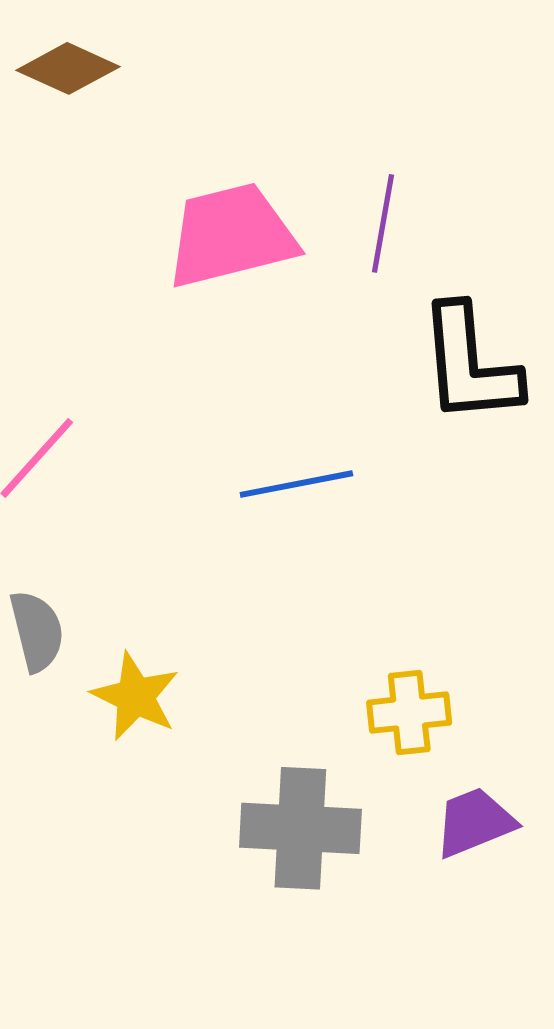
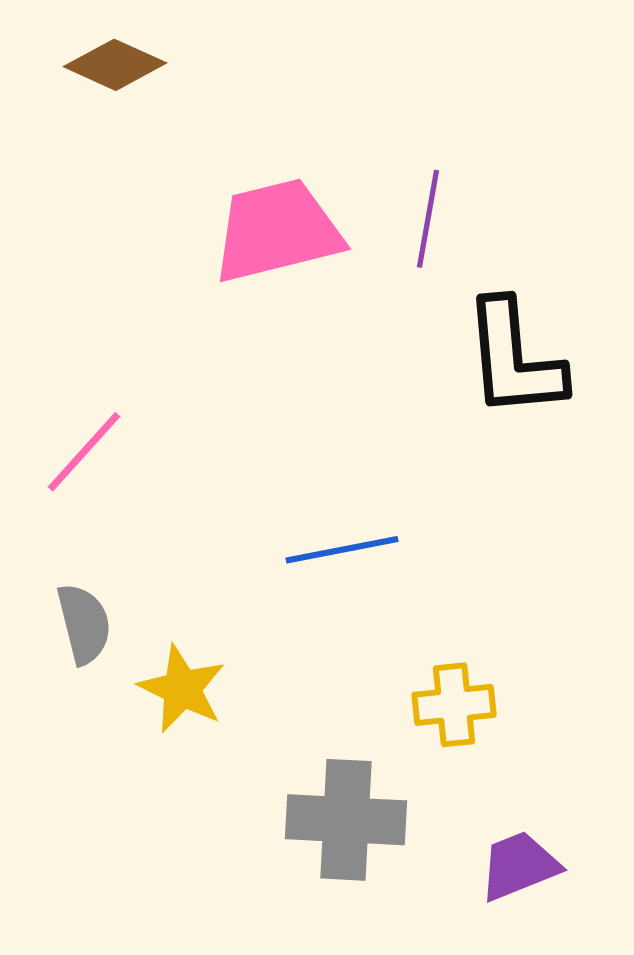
blue line: (296, 484) -> (342, 550), moved
purple trapezoid: (475, 822) -> (519, 866), moved

